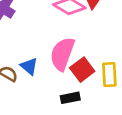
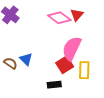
pink semicircle: (62, 54) -> (72, 48), moved

